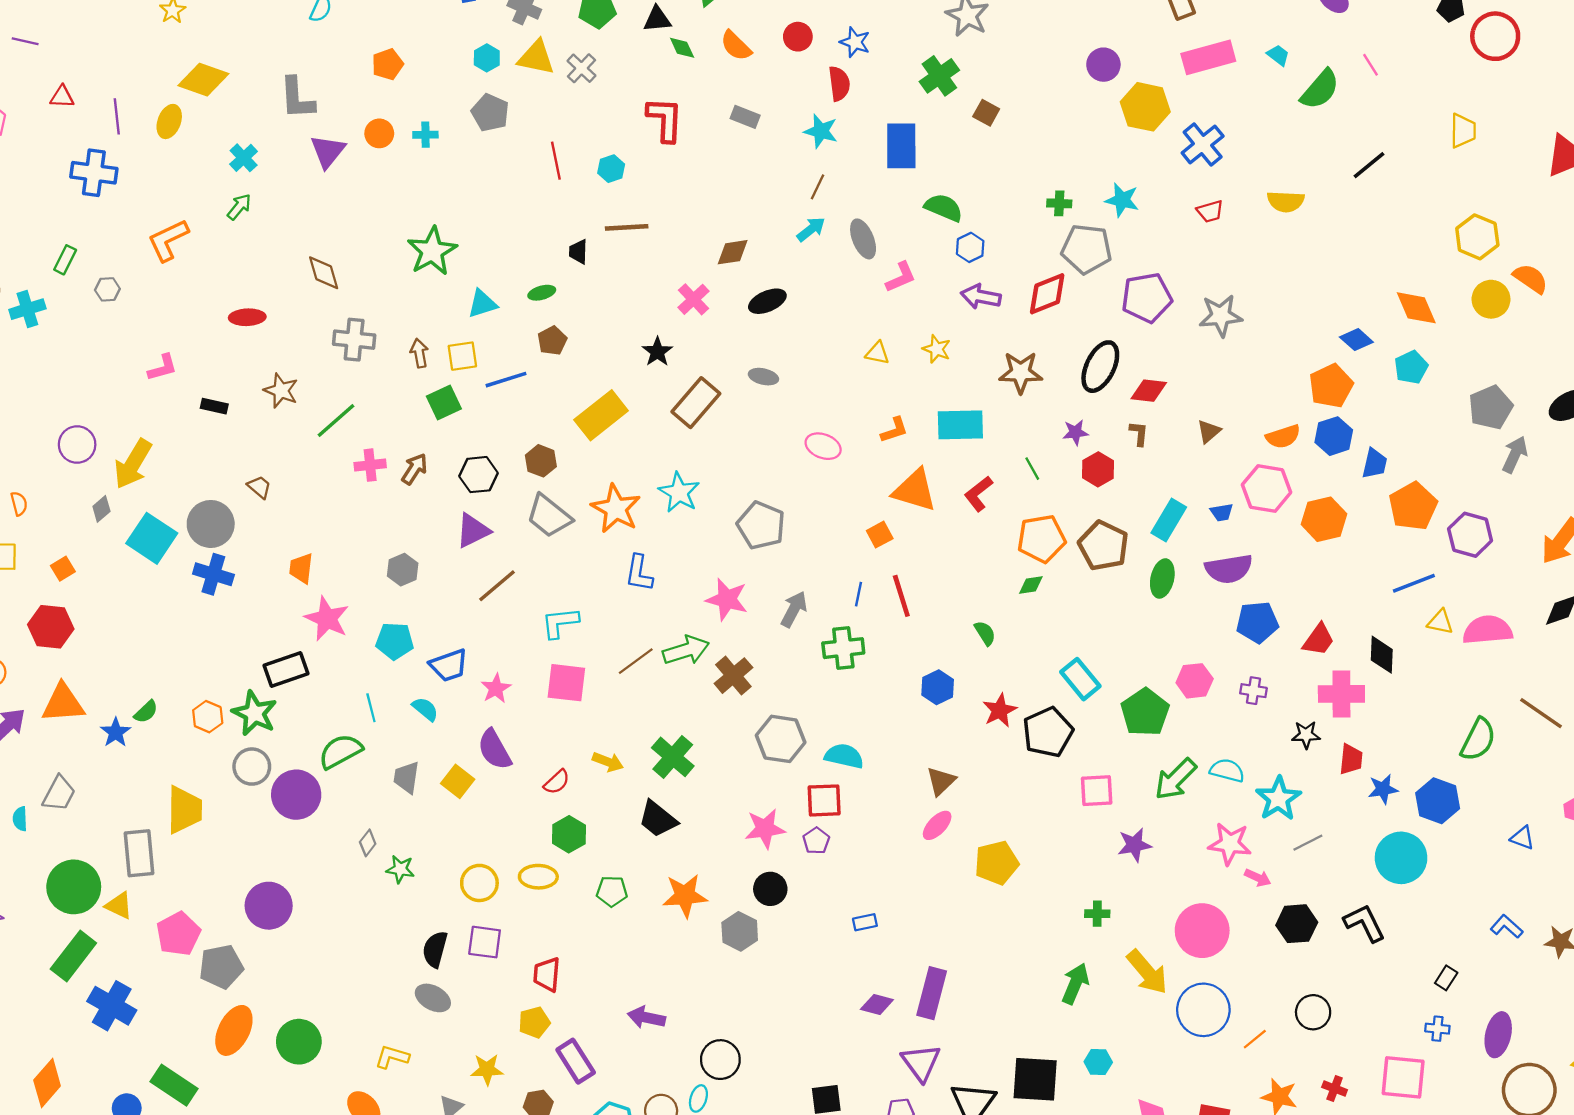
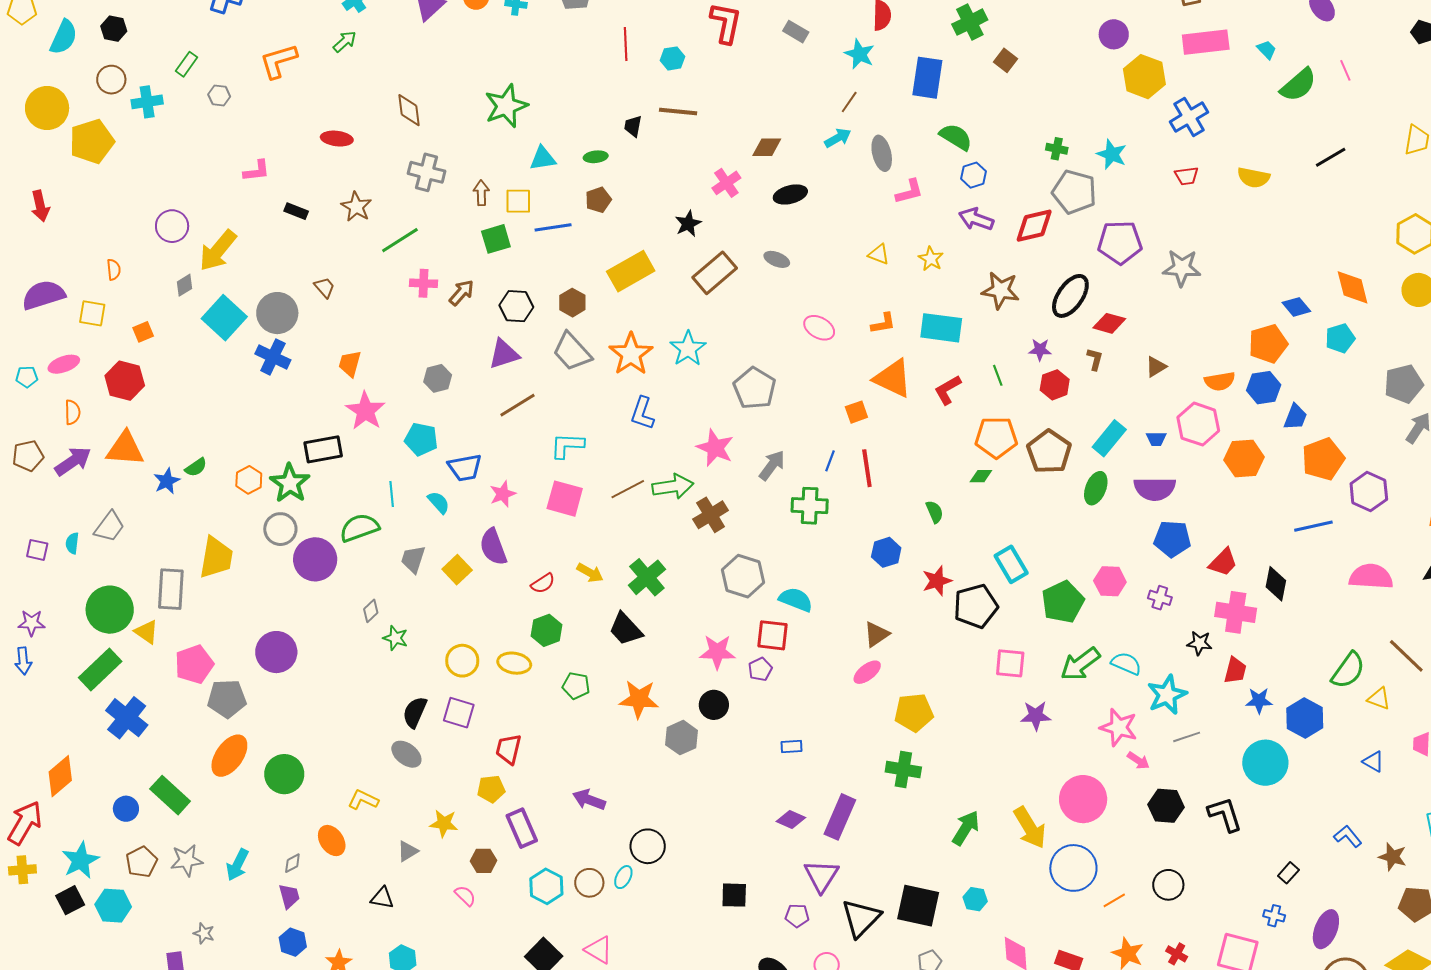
yellow triangle: (1440, 622) -> (1379, 699), moved
green cross: (1097, 914) -> (903, 769), moved, size x1.6

